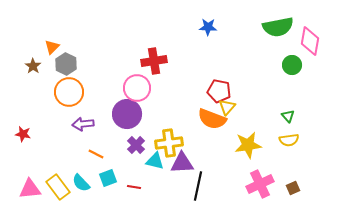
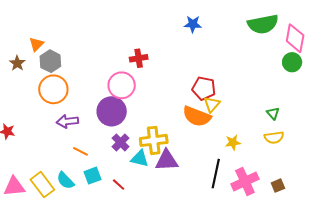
red cross: (154, 61) -> (139, 58), size x0.7
green circle: (292, 65) -> (292, 62), moved
yellow star: (248, 145) -> (233, 142), size x0.6
black line: (198, 186) -> (216, 174), moved
red line: (134, 187) -> (119, 185), turned 32

